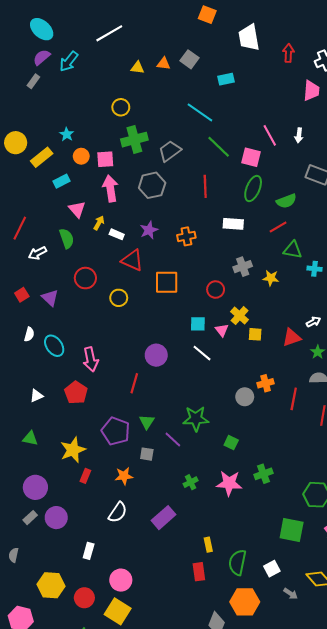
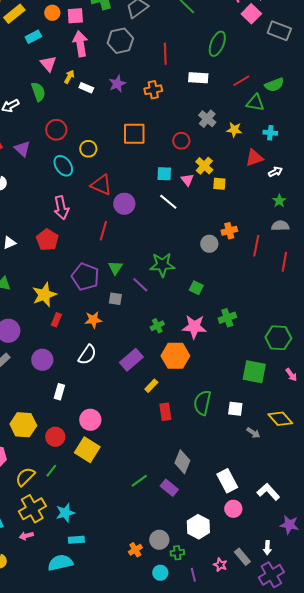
pink square: (251, 157) -> (251, 14), moved, turned 30
red line: (205, 186) -> (165, 54), moved
green semicircle: (286, 201) -> (274, 85), moved
red triangle: (132, 260) -> (101, 185), moved
gray cross: (243, 267) -> (207, 119), turned -30
cyan cross: (315, 269) -> (270, 133), moved
red triangle: (292, 337) -> (254, 158), moved
cyan ellipse: (54, 346) -> (63, 166), moved
purple circle: (56, 518) -> (42, 360), moved
yellow rectangle: (208, 545) -> (151, 386), moved, turned 56
white square: (272, 569) -> (235, 409), turned 35
orange hexagon: (245, 602) -> (175, 356), moved

